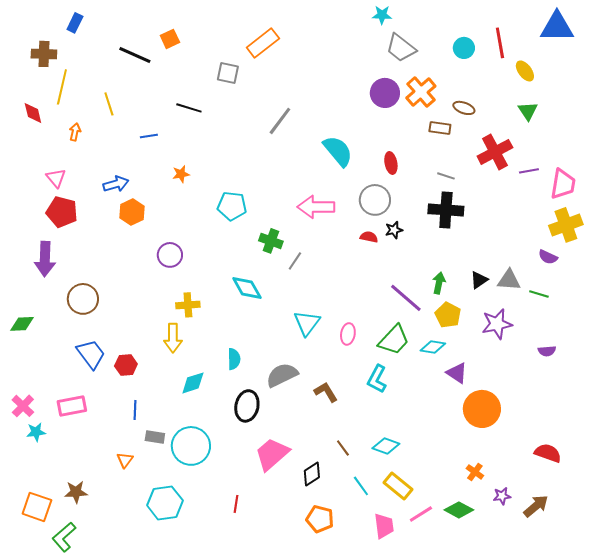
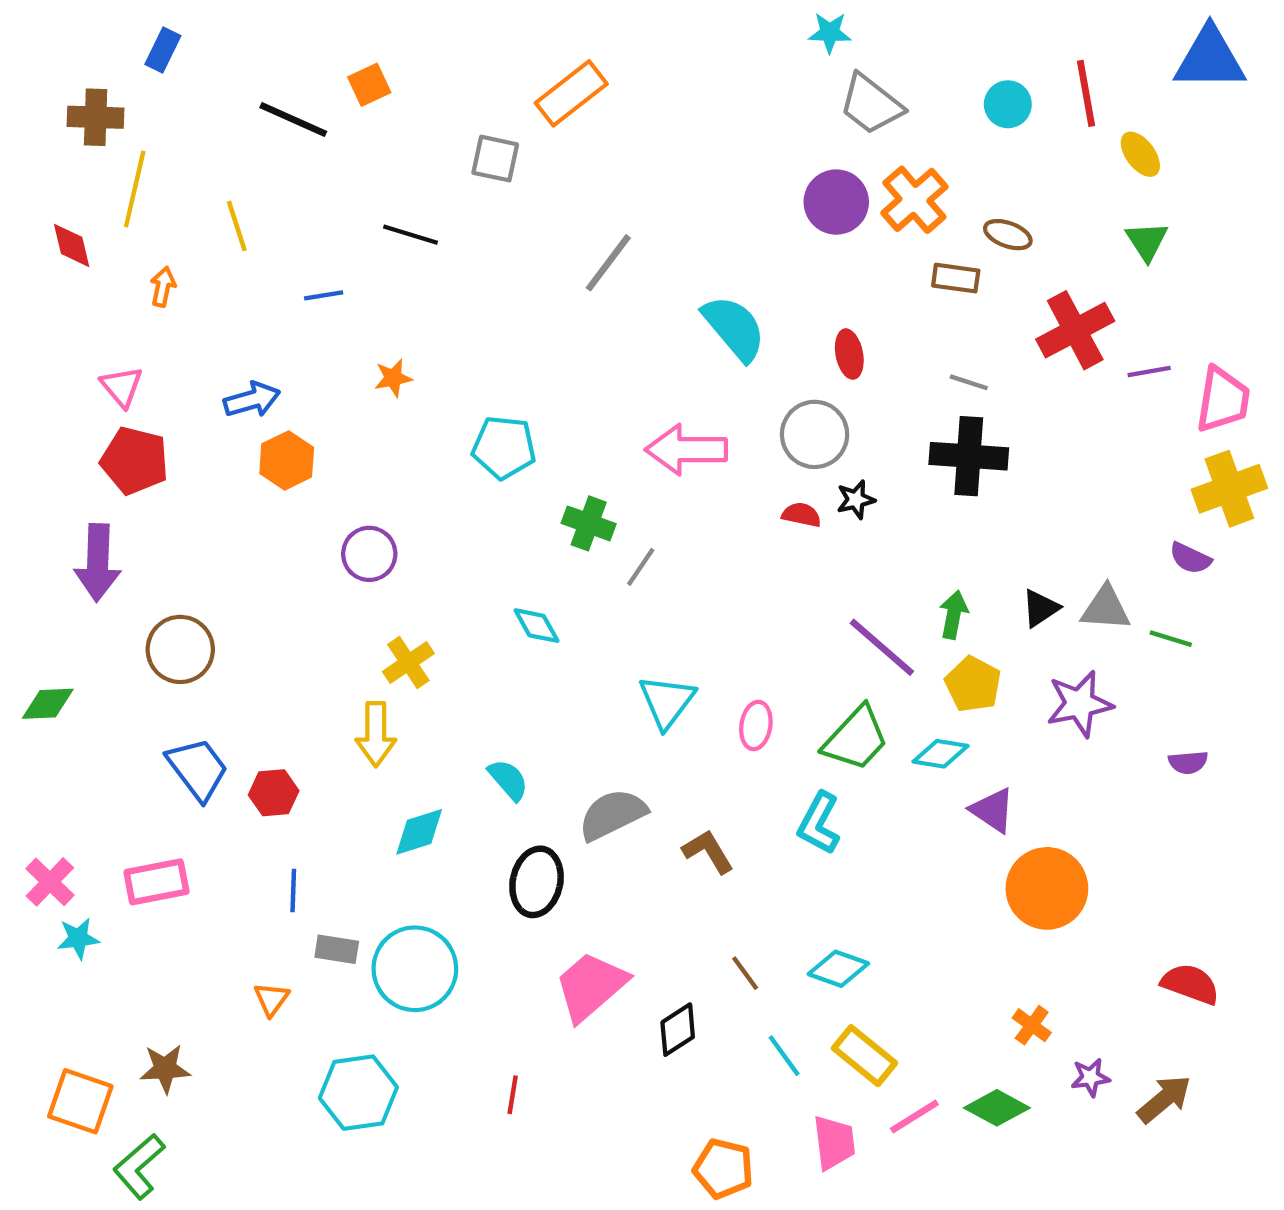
cyan diamond: (247, 288) -> (537, 626), size x0.7
yellow cross: (188, 305) -> (408, 662), turned -30
cyan semicircle: (234, 359) -> (508, 780), turned -40
orange pentagon: (320, 519) -> (723, 1169), moved

